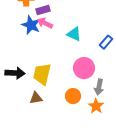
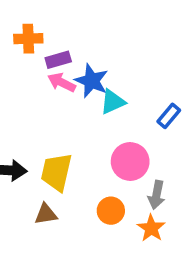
blue star: (31, 25) -> (92, 81), moved
cyan triangle: (74, 34) -> (113, 102), turned -49

